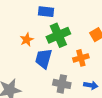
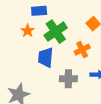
orange star: (27, 40) -> (28, 31), moved

